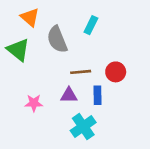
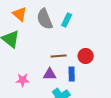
gray semicircle: (57, 39) -> (45, 19), moved

